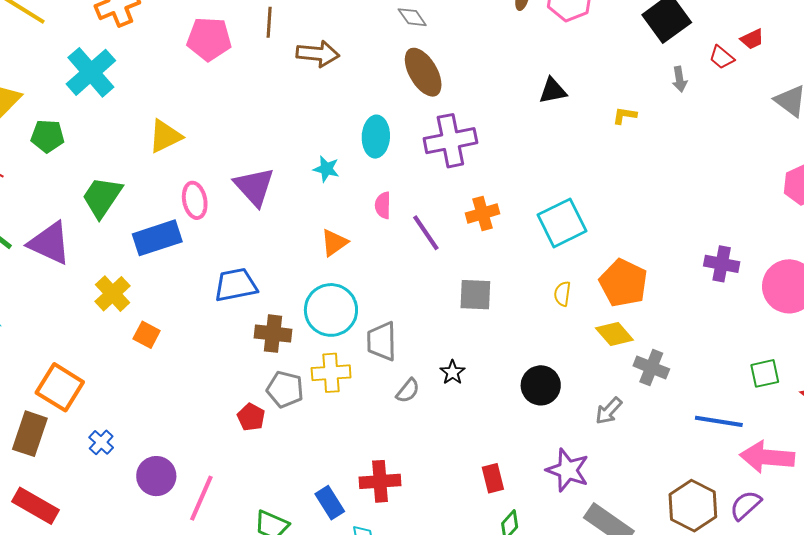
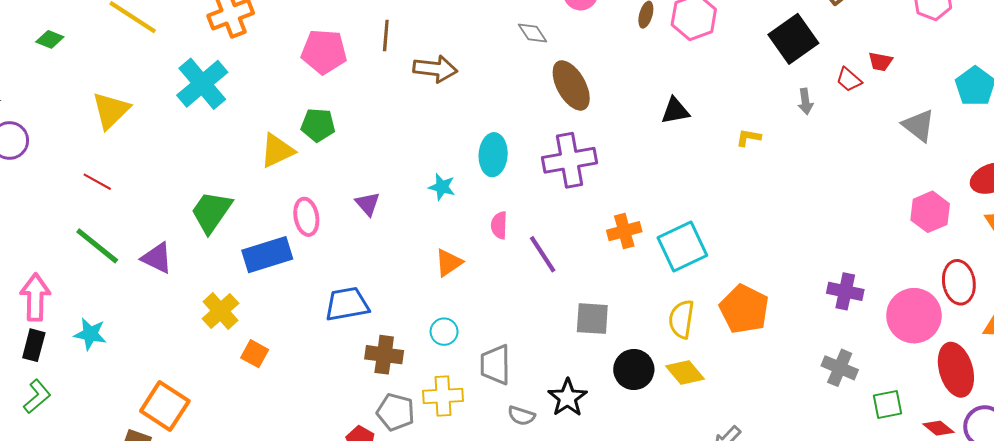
red trapezoid: (752, 39) -> (880, 62), turned 35
brown ellipse: (423, 72) -> (571, 85), moved
green pentagon: (48, 136) -> (318, 125), moved
purple triangle: (254, 187) -> (368, 204), size x0.6
orange cross: (483, 213) -> (624, 231), moved
purple triangle: (50, 243) -> (157, 258), size x0.7
yellow semicircle: (562, 294) -> (681, 319), size x1.5
cyan circle: (331, 310) -> (444, 332), size x0.5
yellow diamond: (614, 334) -> (685, 372), moved
gray cross: (651, 367) -> (840, 368), moved
black star: (453, 372) -> (567, 398), size x1.5
black circle: (541, 385) -> (634, 369), moved
gray semicircle: (408, 391) -> (521, 416), turned 68

